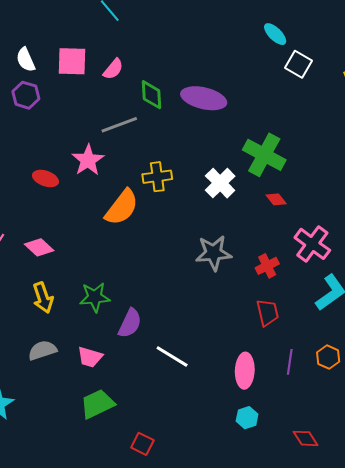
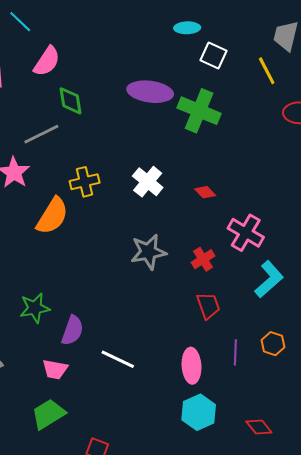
cyan ellipse: (275, 34) -> (187, 28), turned -40
pink semicircle: (113, 69) -> (47, 61), moved, size x1.4
purple ellipse: (204, 98) -> (150, 92), moved
green cross: (264, 155) -> (199, 111), moved
pink trapezoid: (90, 357) -> (55, 369), moved
cyan hexagon: (247, 418) -> (199, 412), size x1.6

